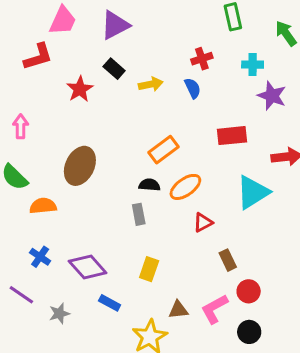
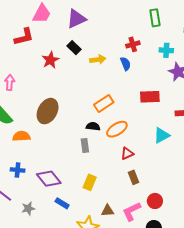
cyan triangle: (253, 192) -> (162, 135), size x0.7
blue cross: (40, 257) -> (18, 170), turned -32
brown rectangle: (228, 260) -> (134, 177), moved

